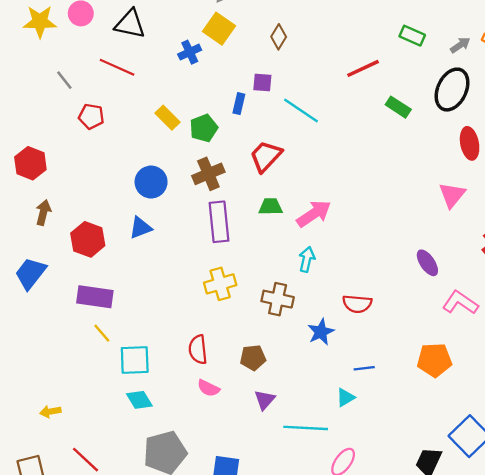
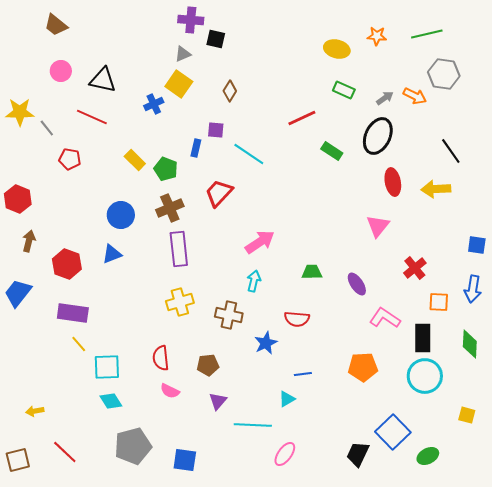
yellow star: (40, 22) -> (20, 112), moved
green pentagon: (204, 128) -> (166, 169), turned -30
green trapezoid: (270, 207) -> (312, 272), moved

